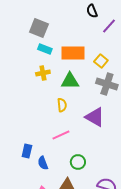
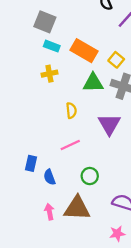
orange rectangle: (73, 53) -> (84, 51), turned 30
green triangle: (70, 81) -> (93, 83), moved
purple triangle: (95, 117) -> (109, 124), turned 30

